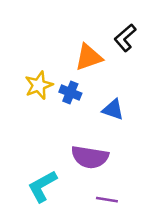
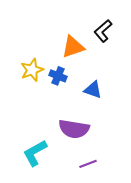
purple line: (107, 200) -> (88, 164), turned -30

